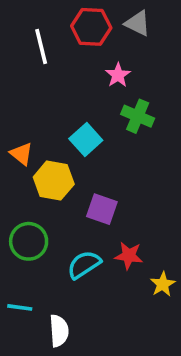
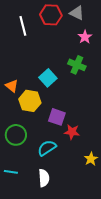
pink star: (118, 75) -> (85, 37), moved
red star: (129, 256) -> (72, 132), moved
white semicircle: (59, 331) -> (44, 178), moved

